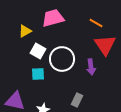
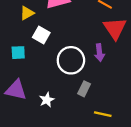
white circle: (62, 59) -> (71, 60), moved
cyan square: (38, 74) -> (18, 53), moved

